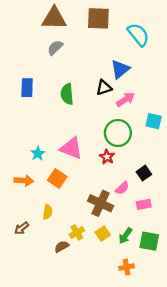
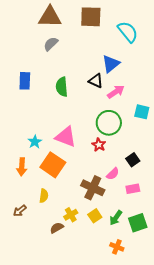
black triangle: (104, 88) -> (96, 81), turned 42
orange square: (57, 178) -> (53, 165), size x1.4
orange arrow: (24, 181) -> (22, 167), turned 90
green square: (149, 241) -> (138, 223), turned -30
orange cross: (127, 267) -> (117, 247), turned 32

